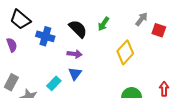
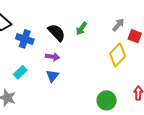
yellow diamond: (125, 52) -> (118, 55), moved
cyan rectangle: (54, 83) -> (20, 72), moved

